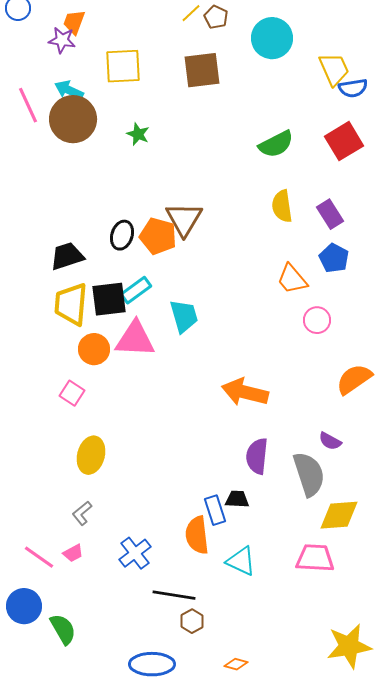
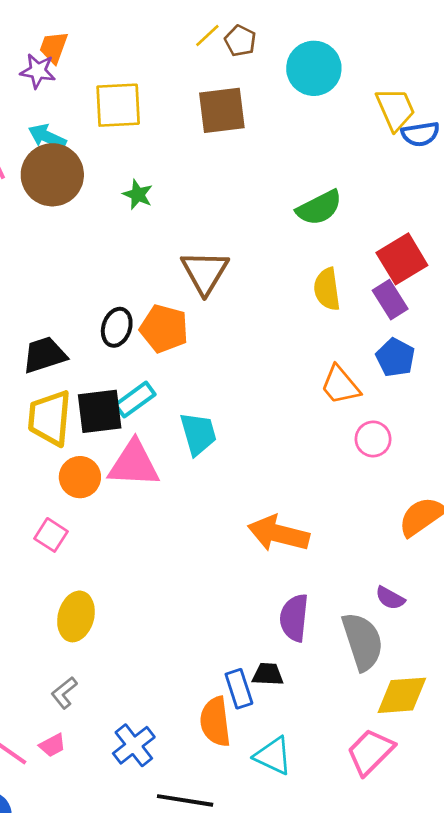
red square: (344, 141) -> (402, 259), moved
brown triangle: (184, 219) -> (205, 272), moved
pink trapezoid: (315, 558) -> (370, 752), turned -48

